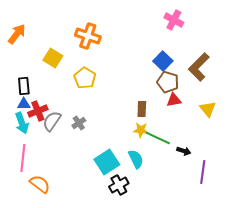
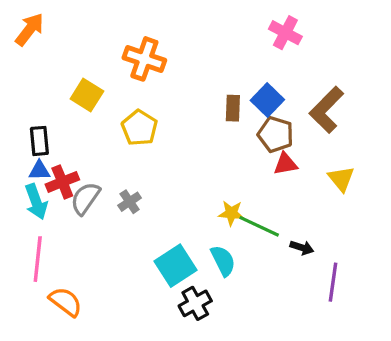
orange arrow: (17, 34) -> (30, 29), moved
brown rectangle: (142, 109) -> (233, 108), moved

